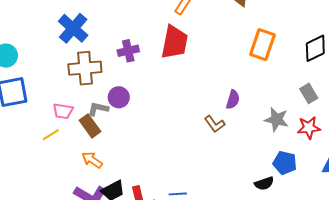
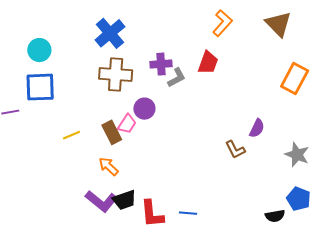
red trapezoid: (175, 42) -> (208, 63), size x0.7
gray L-shape: (98, 109) -> (177, 78), moved, turned 130
pink trapezoid: (63, 111) -> (127, 124), moved, turned -75

